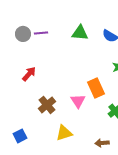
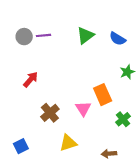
green triangle: (80, 33) -> (85, 35), turned -42

